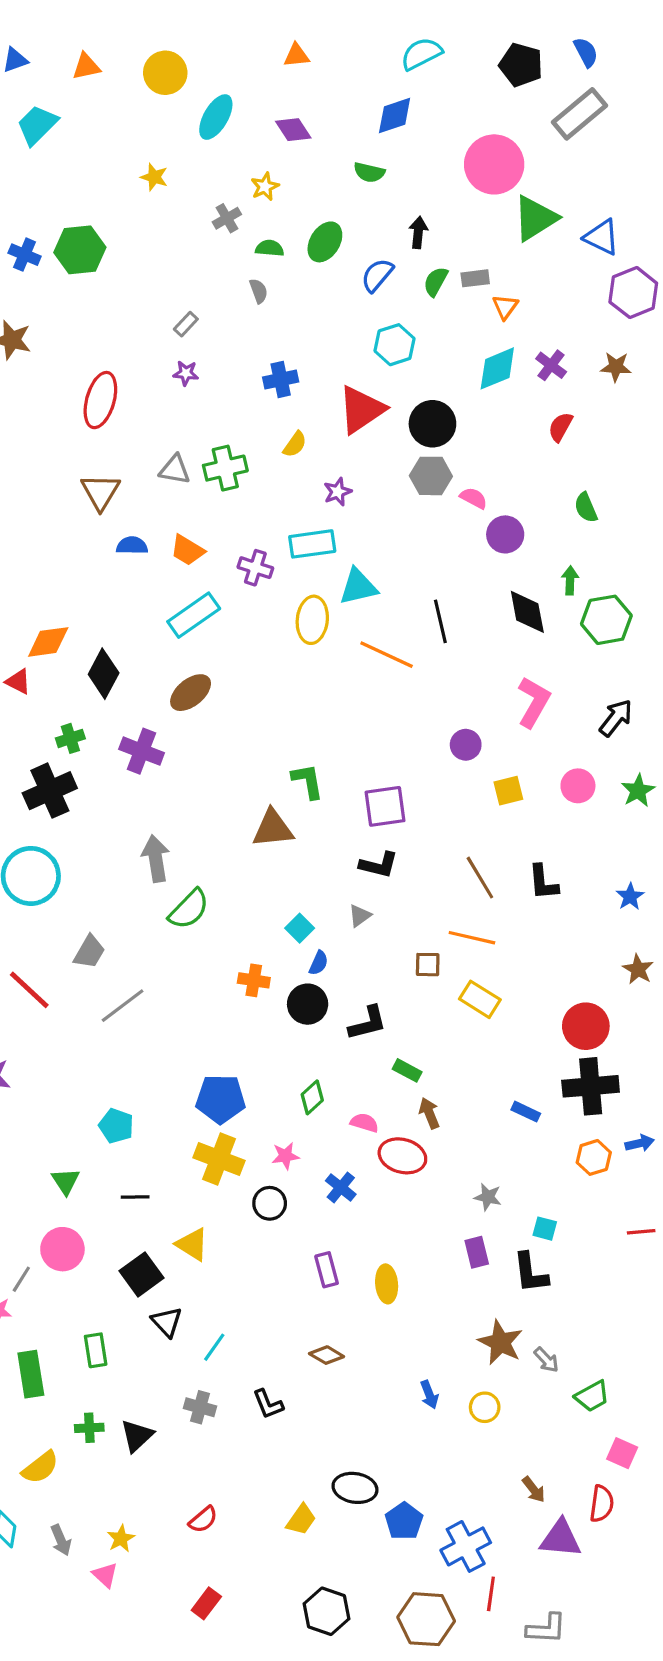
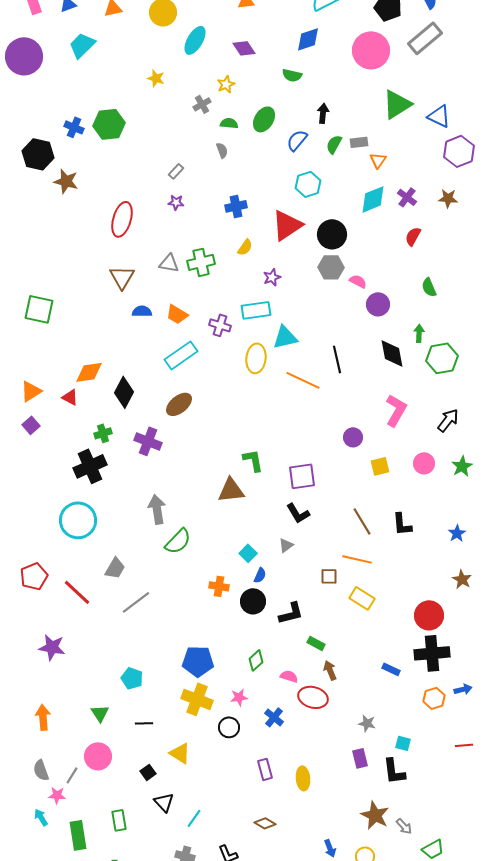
pink circle: (494, 164) -> (371, 50), moved
black L-shape: (379, 865) -> (298, 513), turned 45
black square: (142, 1274) -> (148, 772), size x0.6

